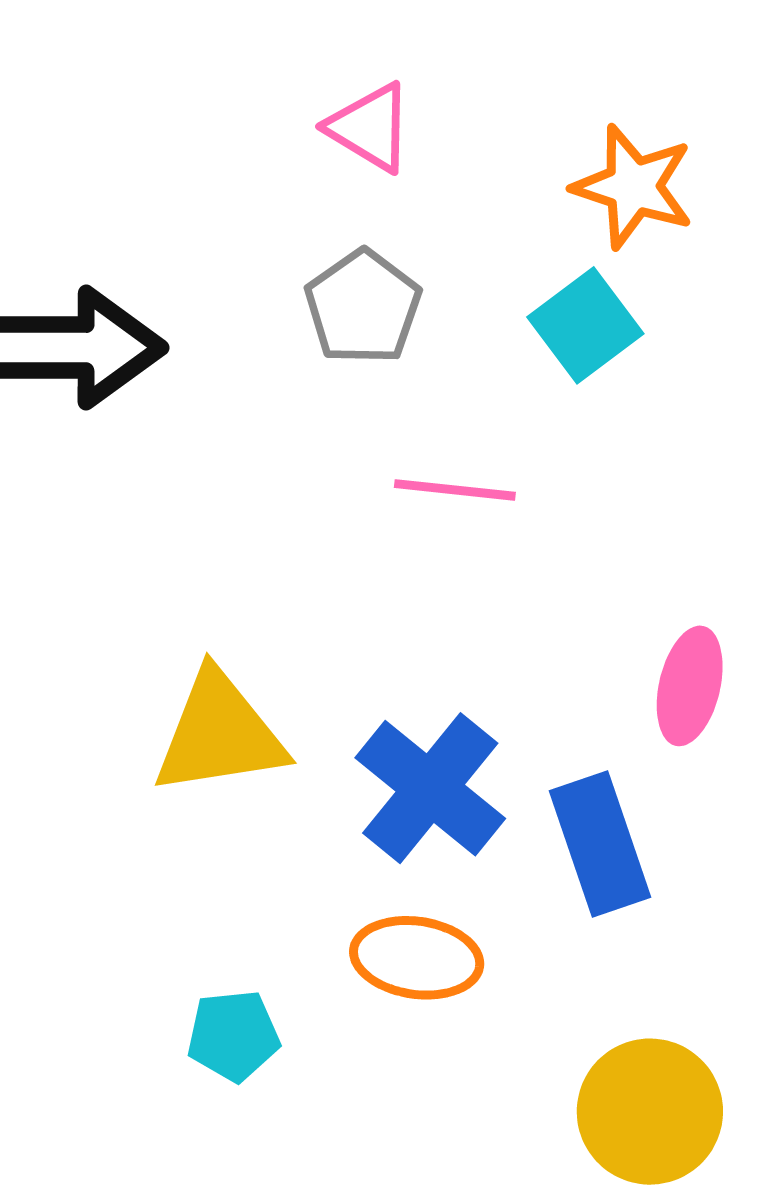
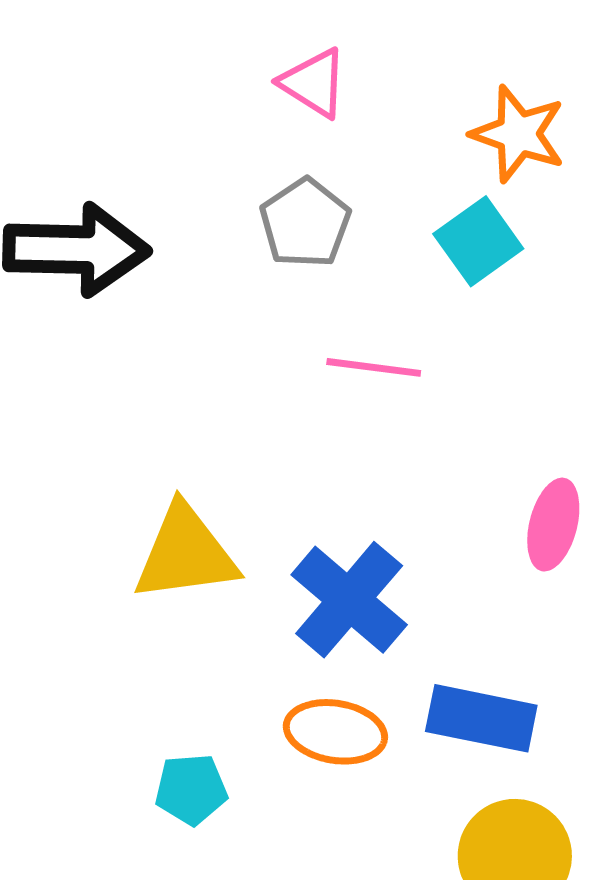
blue rectangle: (600, 844) -> (481, 718), moved, turned -61

